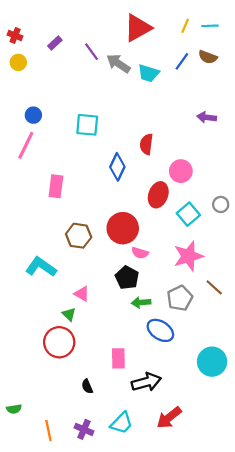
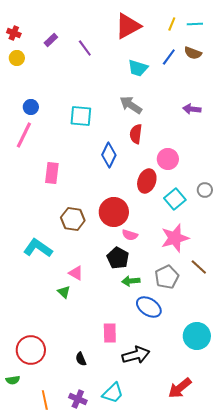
gray arrow: (118, 63) -> (131, 105), moved
red circle: (59, 342) -> (31, 350), moved
red arrow: (169, 418) -> (180, 388), moved

